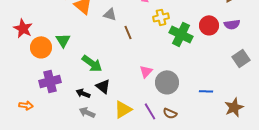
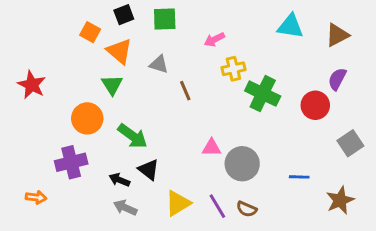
purple semicircle: (232, 24) -> (337, 79), turned 126
red circle: (209, 25) -> (315, 105), moved
green triangle: (63, 40) -> (112, 85), moved
orange circle: (41, 47) -> (87, 118), moved
gray square: (241, 58) -> (350, 143), moved
pink triangle: (146, 71) -> (211, 148), turned 48

